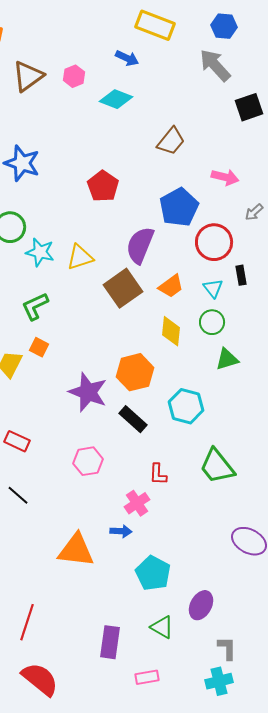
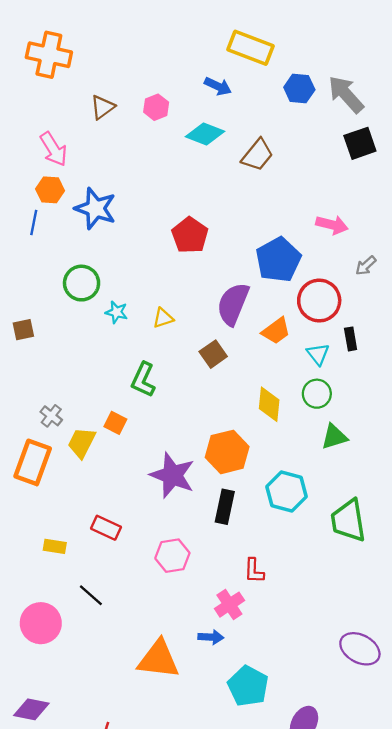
blue hexagon: (224, 26) -> (299, 89), moved
gray arrow: (215, 65) -> (346, 94), moved
brown triangle: (28, 76) -> (103, 107), size x0.7
brown trapezoid: (171, 141) -> (257, 155), moved
cyan star: (40, 252) -> (116, 312), size x0.7
yellow triangle: (80, 257) -> (163, 318), size x0.7
orange trapezoid: (171, 286) -> (276, 331), moved
brown square: (123, 288) -> (213, 354), size x0.6
green L-shape: (35, 306) -> (143, 380), moved, turned -40
black rectangle: (133, 419) -> (225, 507), turned 60
red rectangle: (17, 441) -> (106, 528), moved
green trapezoid: (217, 466) -> (348, 521), moved, turned 30

